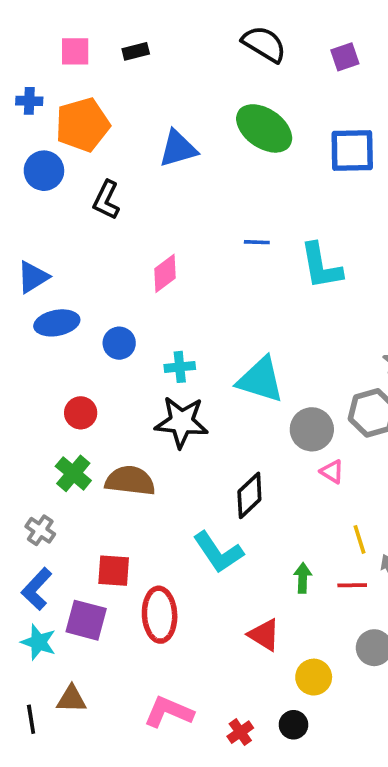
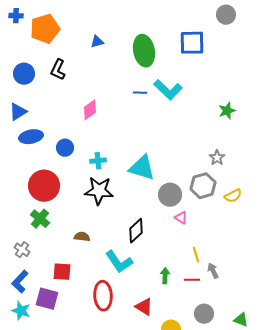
green ellipse: (264, 128) -> (144, 51), moved, turned 44
blue triangle: (178, 149) -> (97, 42), size x0.6
blue circle: (44, 171) -> (24, 74), moved
cyan L-shape: (321, 266) -> (168, 90), moved, turned -36
red circle: (81, 413) -> (44, 186), size x1.8
brown semicircle: (130, 481) -> (82, 237), moved, size x0.6
red ellipse: (160, 615) -> (103, 296), moved

